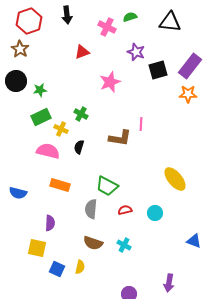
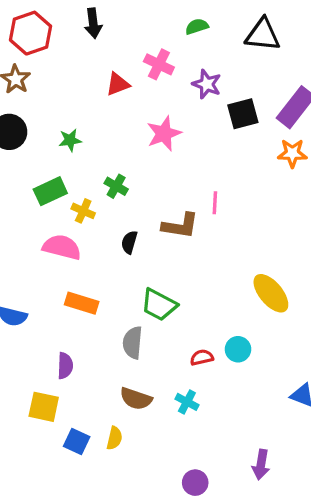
pink cross: (107, 27) -> (159, 64), moved
green star: (40, 90) -> (70, 140), moved
black semicircle: (79, 147) -> (129, 242), moved
red semicircle: (125, 210) -> (202, 357), moved

